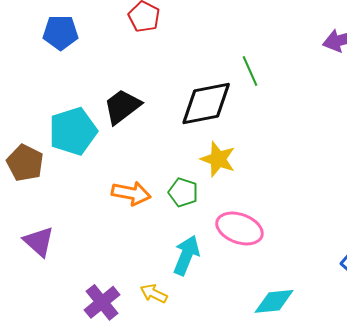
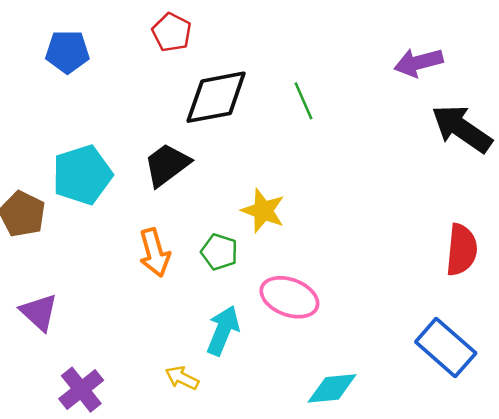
black diamond: (206, 104) -> (216, 97), moved
black trapezoid: (122, 107) -> (167, 165), moved
orange arrow: (131, 193) -> (155, 253), turned 63
purple cross: (102, 302) -> (81, 390), moved

